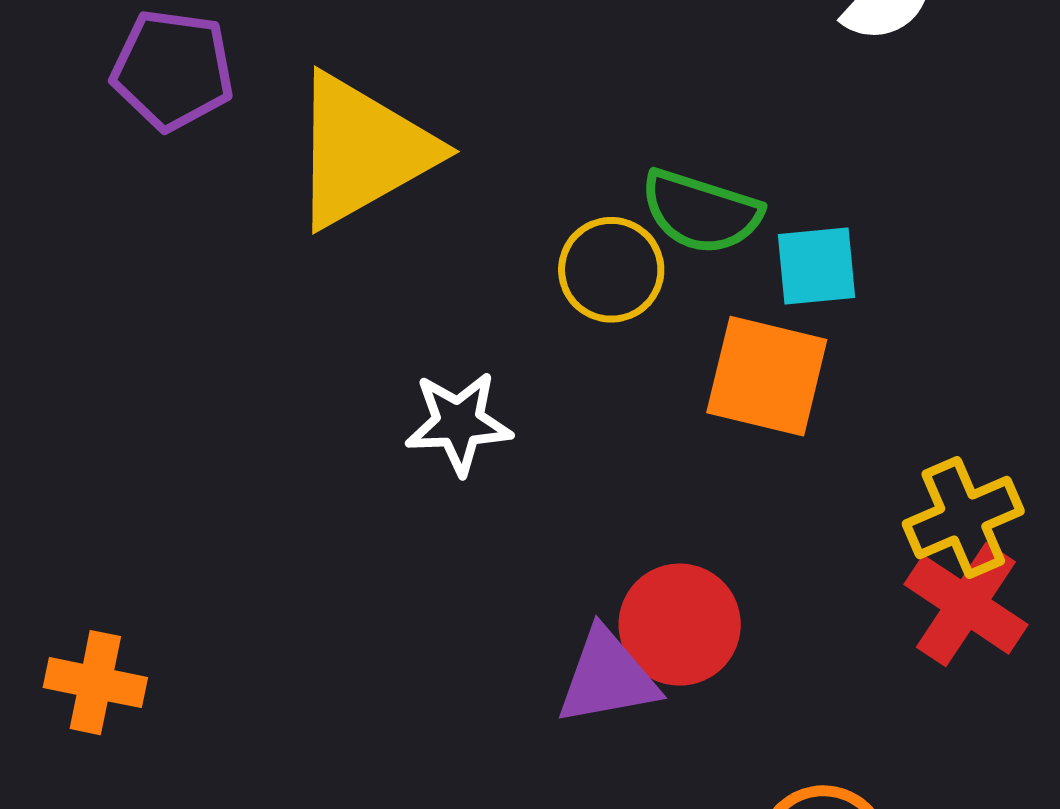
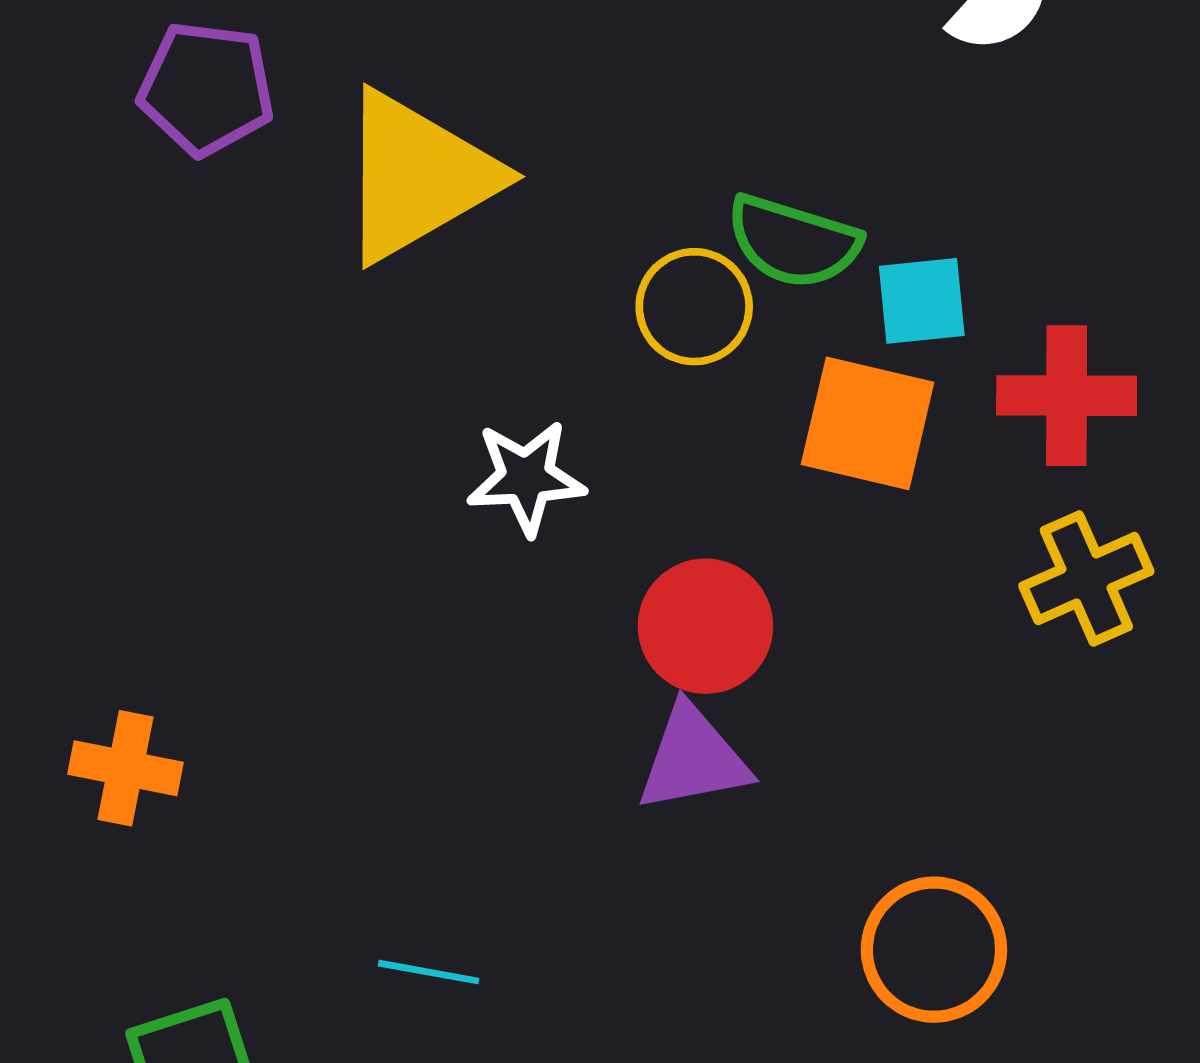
red cross: (966, 605) -> (1067, 396), moved, turned -33
red circle: (680, 625) -> (705, 626), moved

